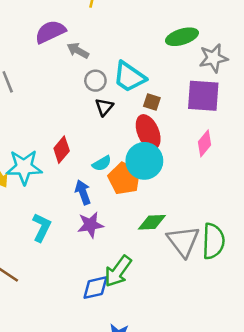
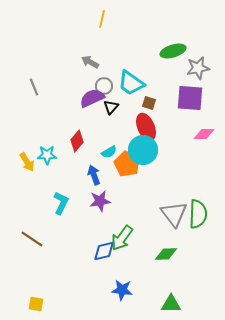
purple semicircle: (50, 32) -> (92, 98), moved
pink diamond: (205, 143) -> (204, 134), moved, turned 50
cyan star: (24, 167) -> (47, 155), size x0.7
green diamond: (152, 222) -> (166, 254), moved

